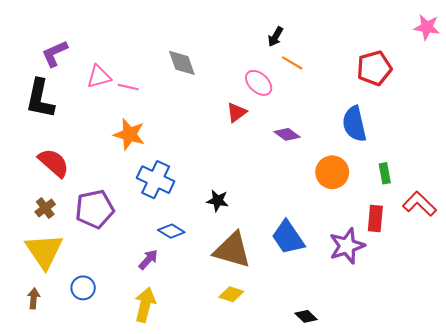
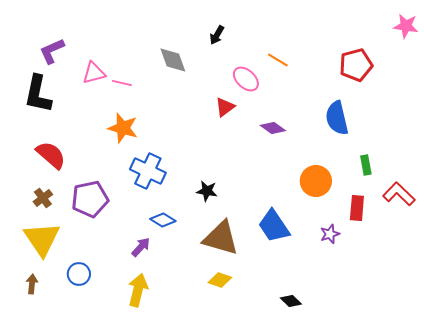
black arrow: (275, 37) -> (217, 35), moved
orange circle: (332, 172) -> (316, 181), moved
purple star: (347, 246) -> (330, 234), size x0.6

